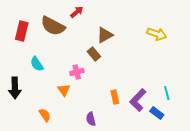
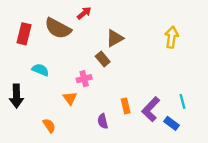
yellow arrow: (157, 34) -> (172, 37), turned -102
cyan semicircle: (37, 64) -> (40, 70), turned 147
purple semicircle: (91, 119) -> (103, 121), moved

